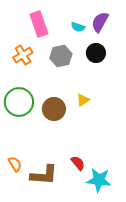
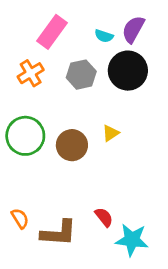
pink rectangle: (39, 24) -> (52, 32), turned 55
black circle: (96, 53) -> (128, 71), size x1.5

